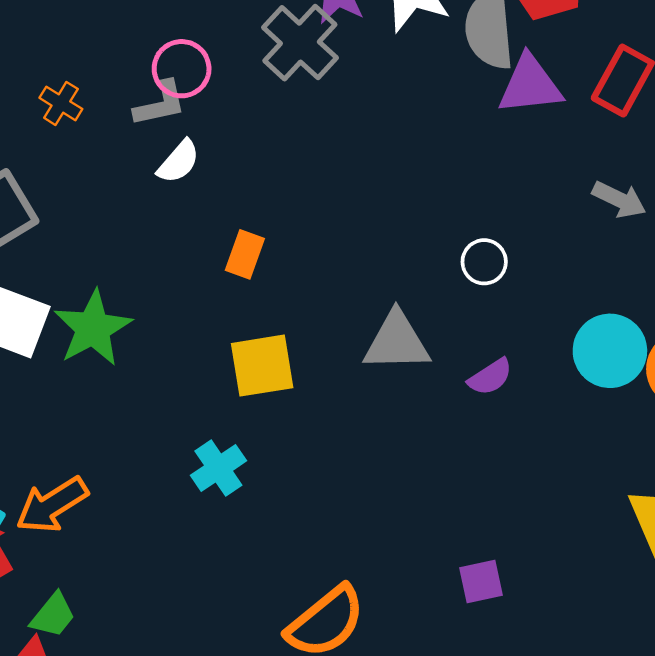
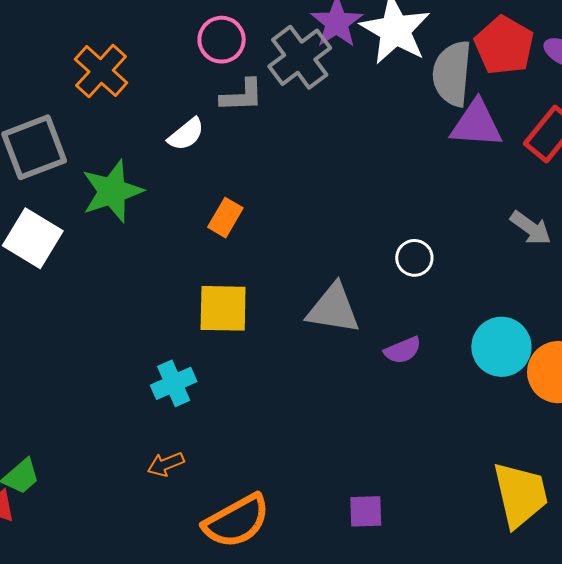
pink circle: (182, 69) -> (222, 40), moved
orange cross: (61, 103) -> (101, 71), size x1.6
gray L-shape: (160, 104) -> (242, 96), moved
green star: (93, 328) -> (112, 191), moved
orange arrow: (52, 505) -> (166, 464), moved, size x0.6

